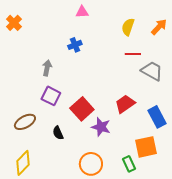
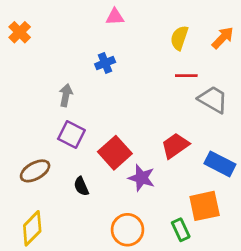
blue rectangle: (157, 117) -> (220, 164), turned -35

